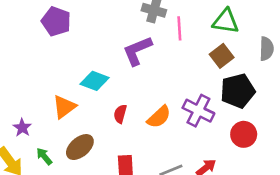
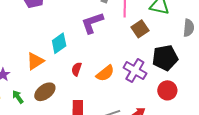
brown square: (222, 56) -> (140, 29), moved
cyan diamond: (95, 81) -> (59, 43), turned -60

